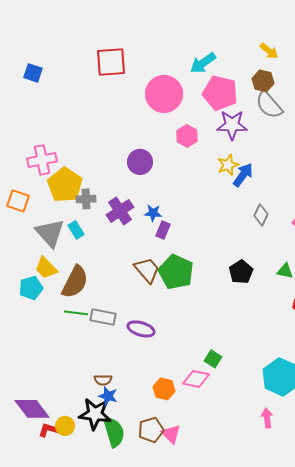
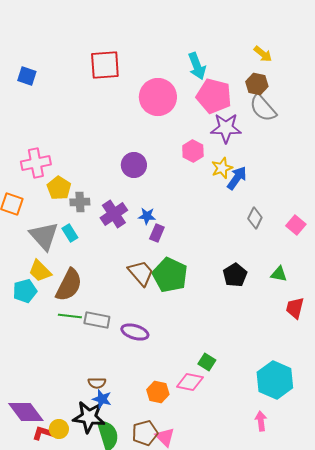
cyan arrow: (203, 63) -> (197, 66), turned -76
pink hexagon: (187, 136) -> (193, 151), moved
yellow pentagon: (65, 185) -> (59, 188), size x0.7

